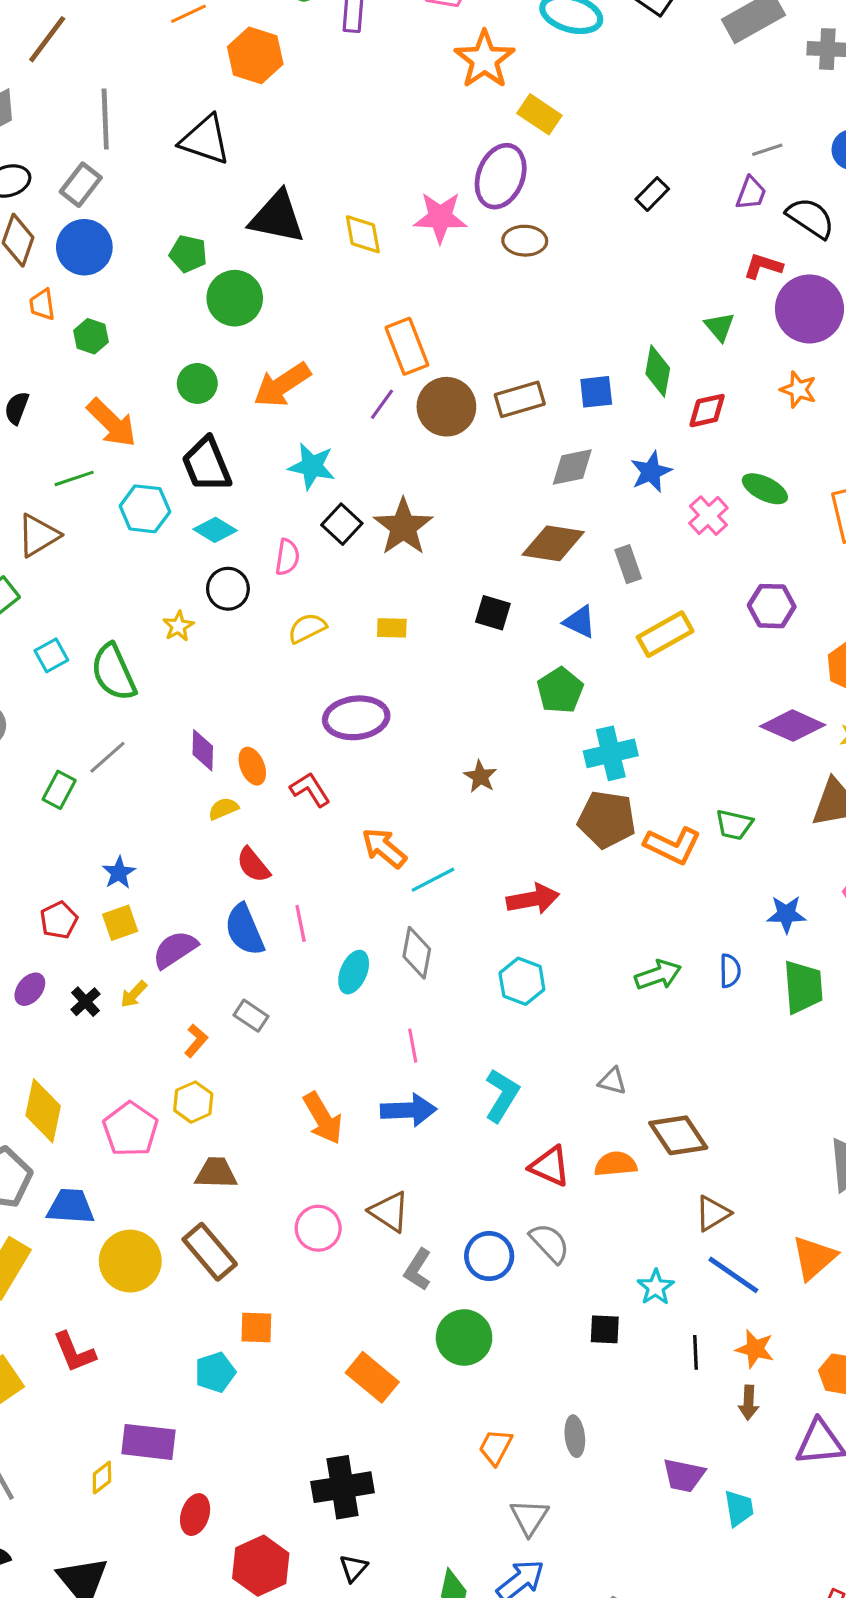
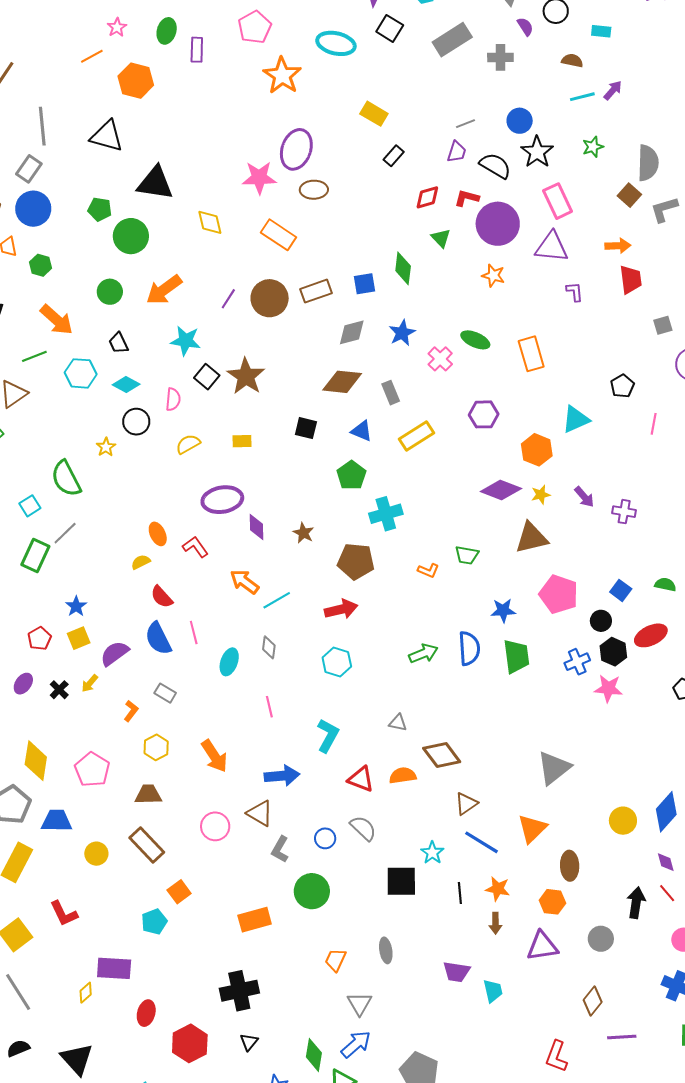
yellow rectangle: (539, 114) -> (374, 114), moved
yellow diamond: (363, 234) -> (210, 222), moved
orange rectangle: (407, 346) -> (279, 235), moved, turned -32
red diamond: (707, 411) -> (427, 197), moved
black trapezoid: (207, 464) -> (119, 343), size x0.6
cyan square: (51, 655) -> (30, 506), moved
purple diamond: (203, 750) -> (257, 527), moved
green rectangle: (59, 790) -> (35, 555), size x1.4
brown pentagon: (607, 819) -> (356, 561), moved
orange L-shape: (673, 845) -> (428, 570), size x0.6
gray diamond: (417, 953) -> (269, 647), size x0.7
blue semicircle: (730, 971) -> (469, 648), size x1.6
yellow hexagon: (193, 1102) -> (156, 747), moved
blue arrow: (409, 1110) -> (282, 776), moved
blue circle: (489, 1256) -> (325, 838), size x0.7
yellow circle: (130, 1261) -> (96, 854), size x0.6
orange square: (256, 1327) -> (179, 892), turned -35
black square: (605, 1329) -> (401, 881), size x1.6
orange rectangle: (372, 1377) -> (255, 920), turned -52

